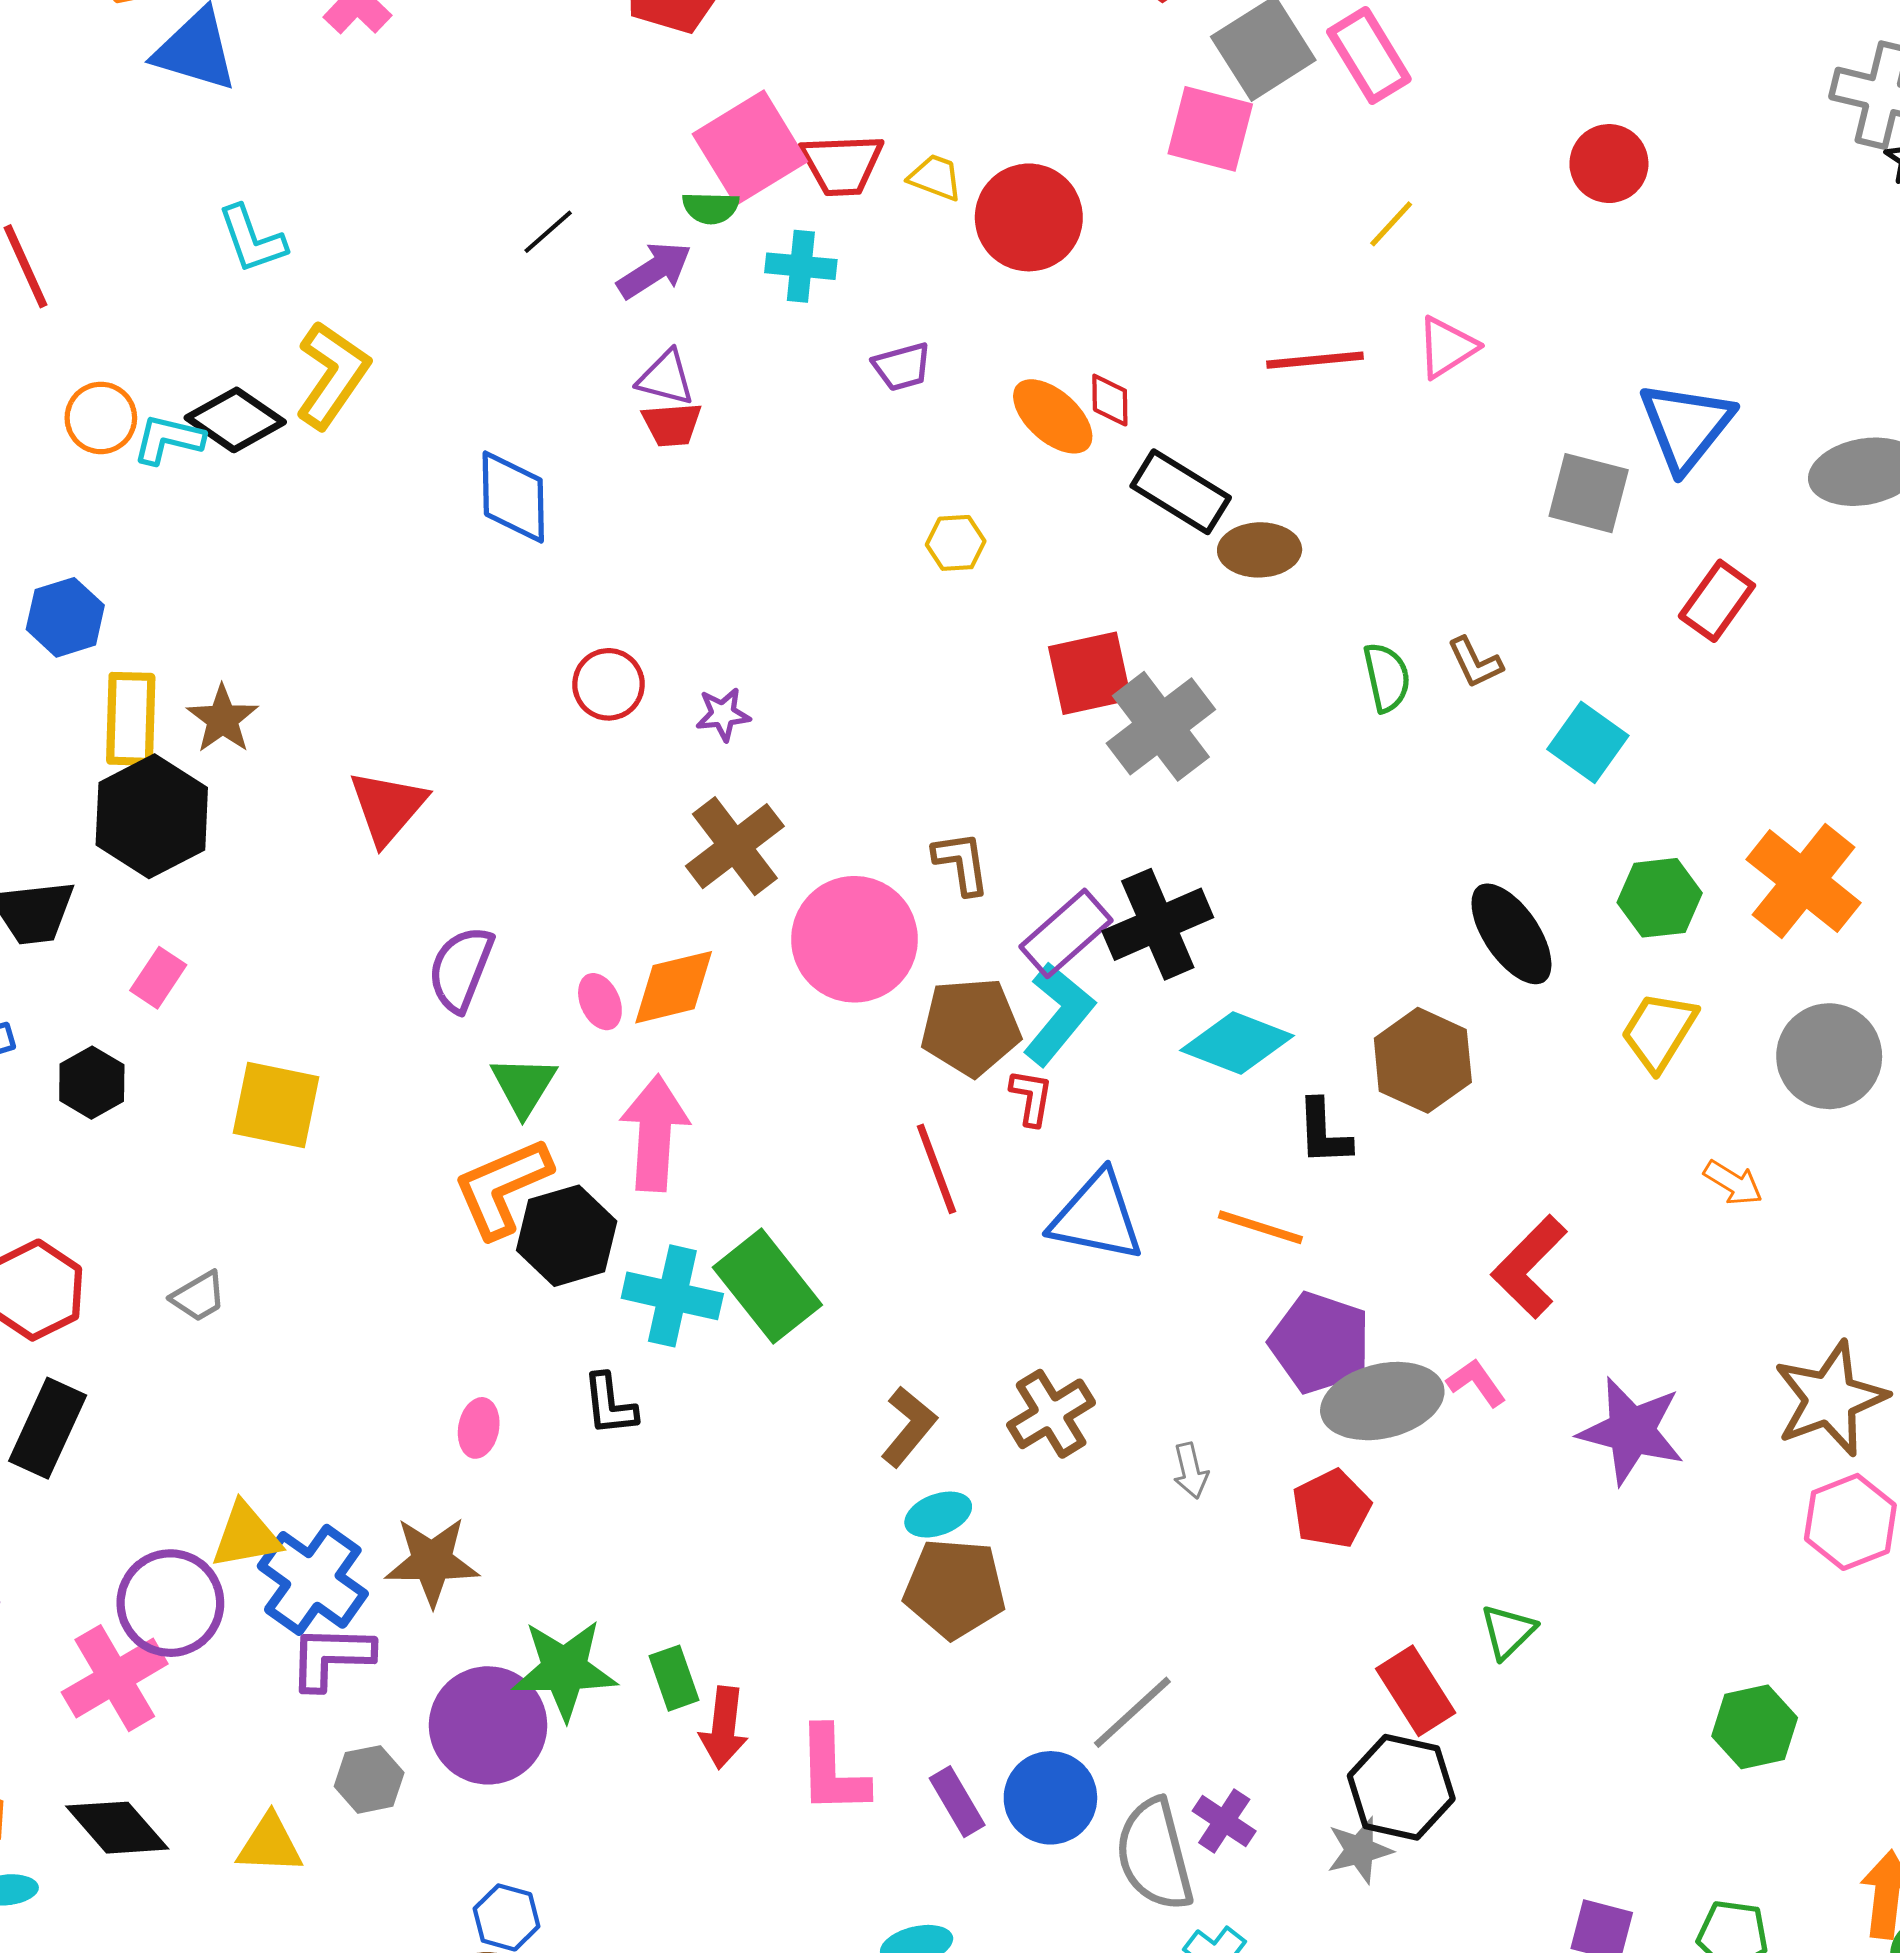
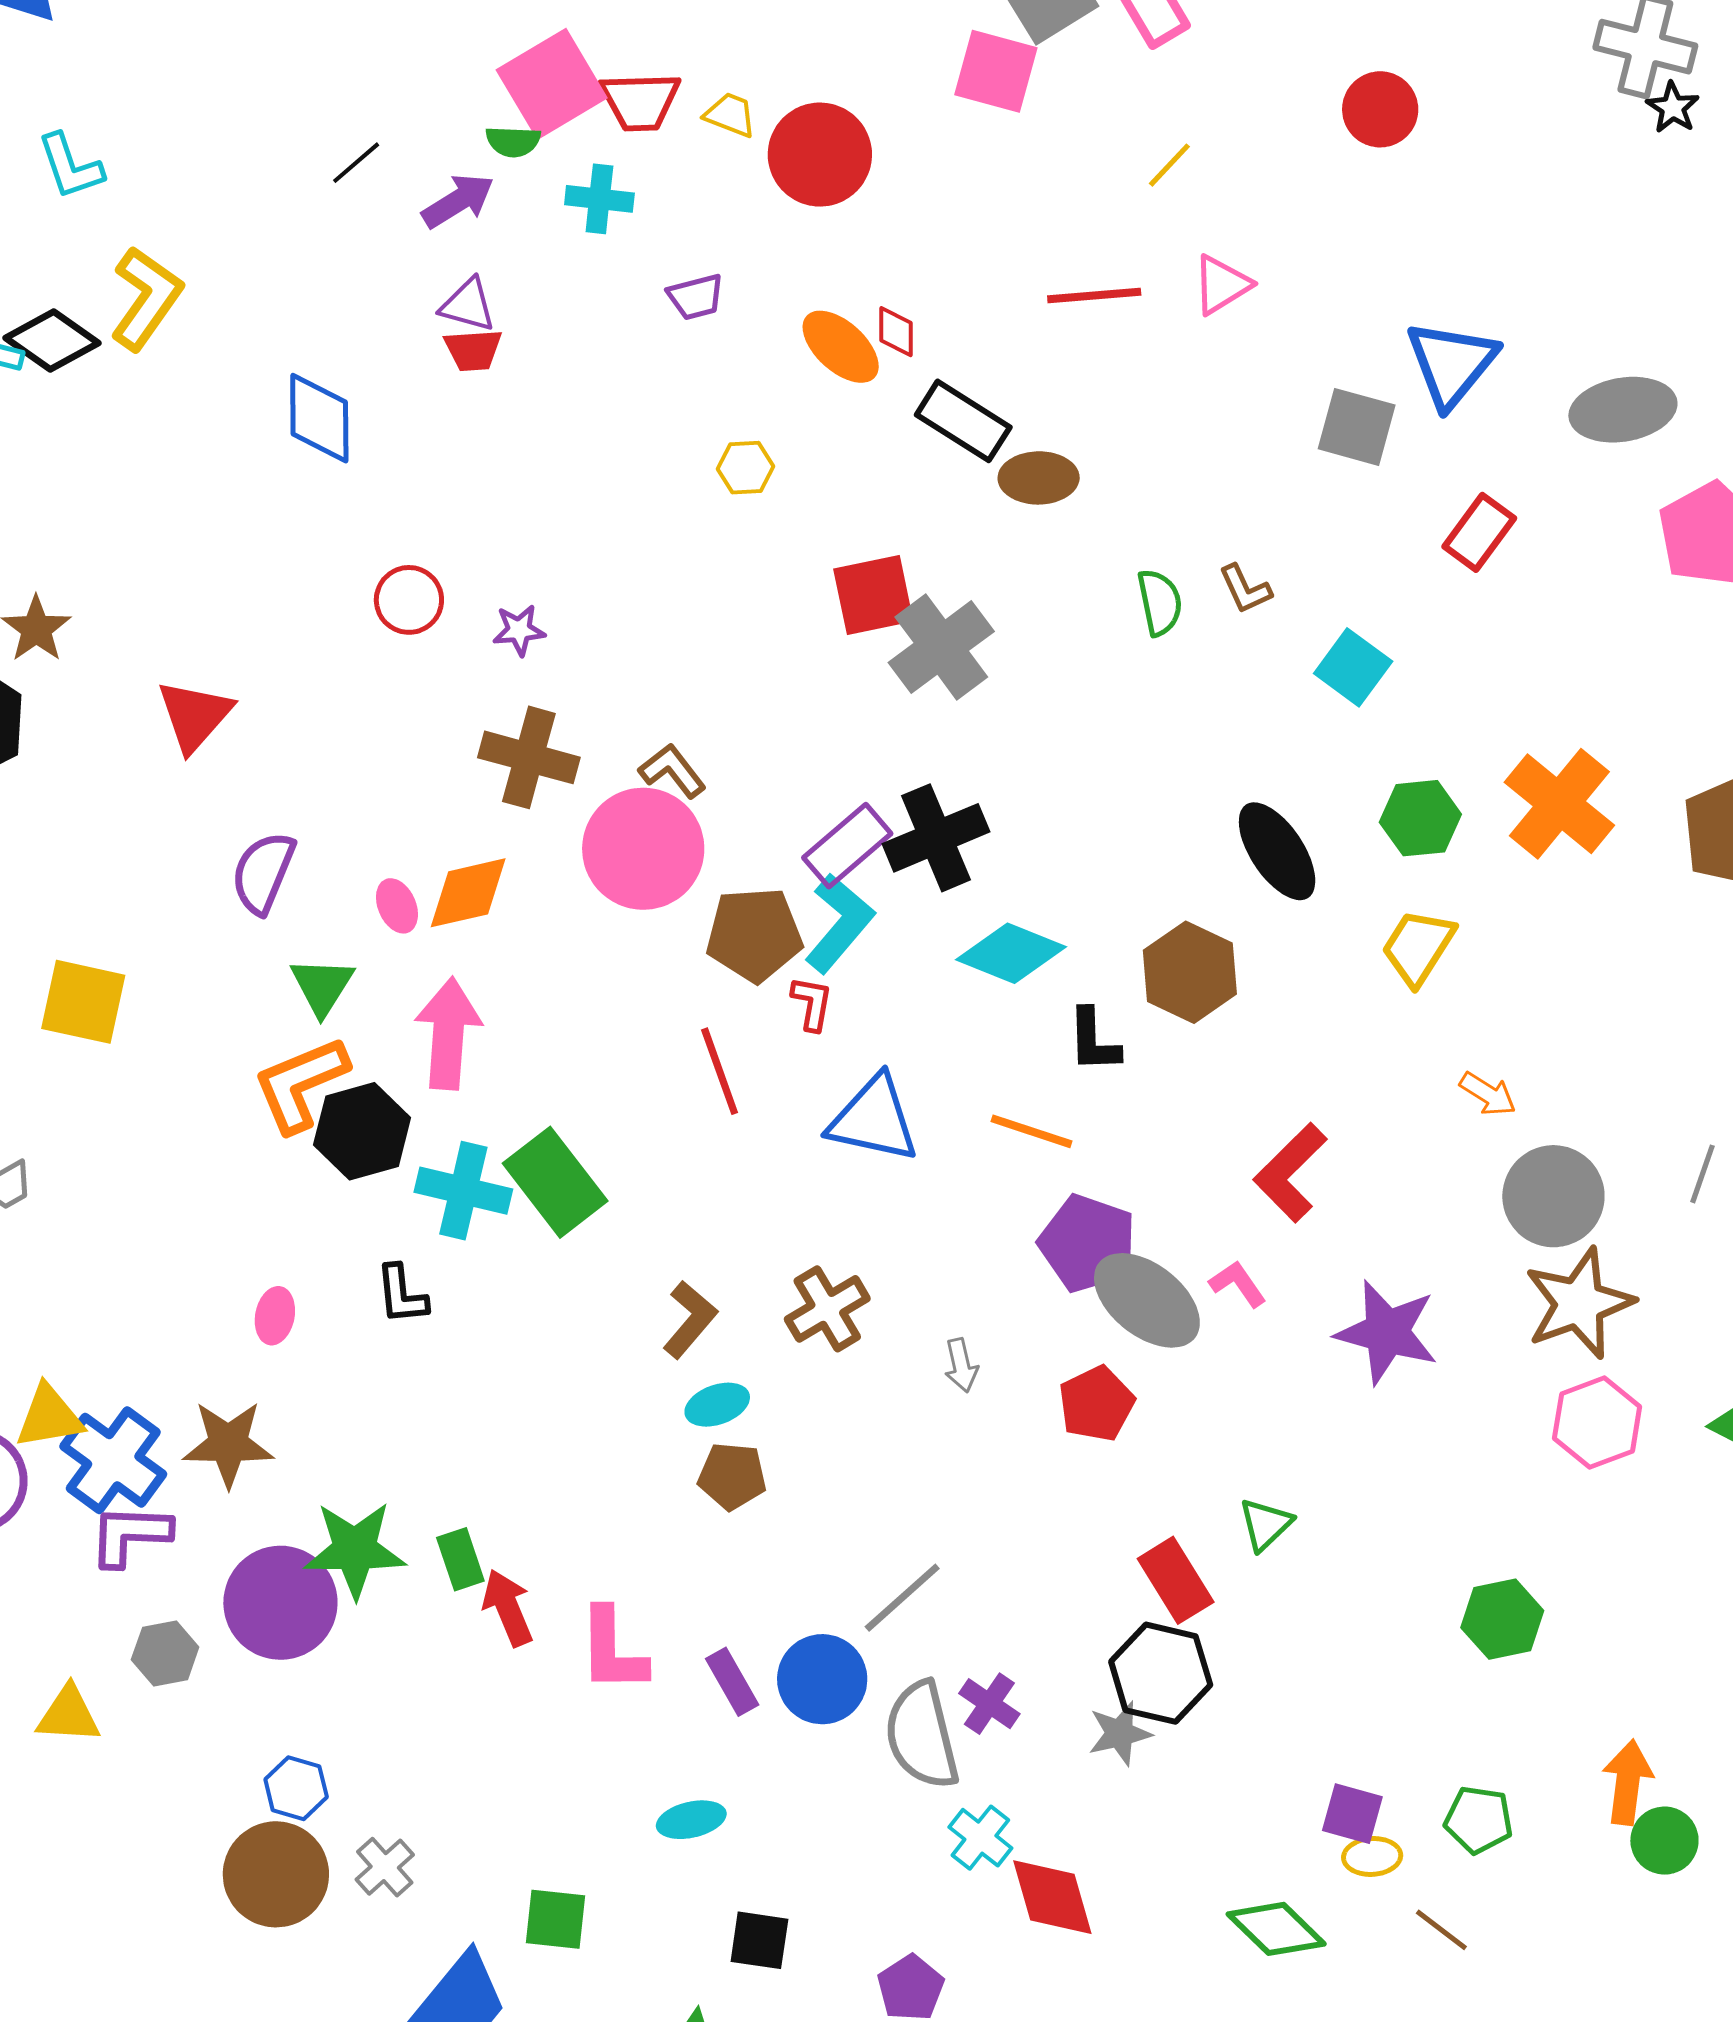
brown cross: (735, 846) -> (529, 757), turned -38
brown L-shape: (961, 863) -> (672, 771), moved, turned -30
gray circle: (1829, 1056) -> (1553, 1196), moved
gray ellipse: (1382, 1401) -> (1147, 1300), turned 51
brown pentagon: (955, 1588) -> (732, 1476), size x0.7
red arrow: (724, 1728) -> (508, 1608), turned 150

